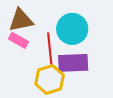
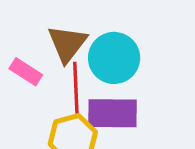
brown triangle: (21, 20) -> (67, 44), moved, turned -44

